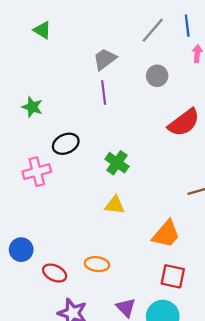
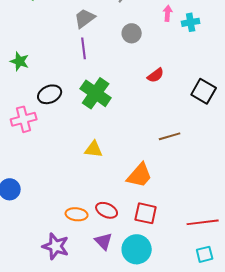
red semicircle: (184, 123) -> (156, 75), size x0.6
green cross: (117, 163) -> (96, 93), moved, size x1.4
orange ellipse: (97, 264) -> (77, 214), moved
red ellipse: (55, 273) -> (107, 210), moved

